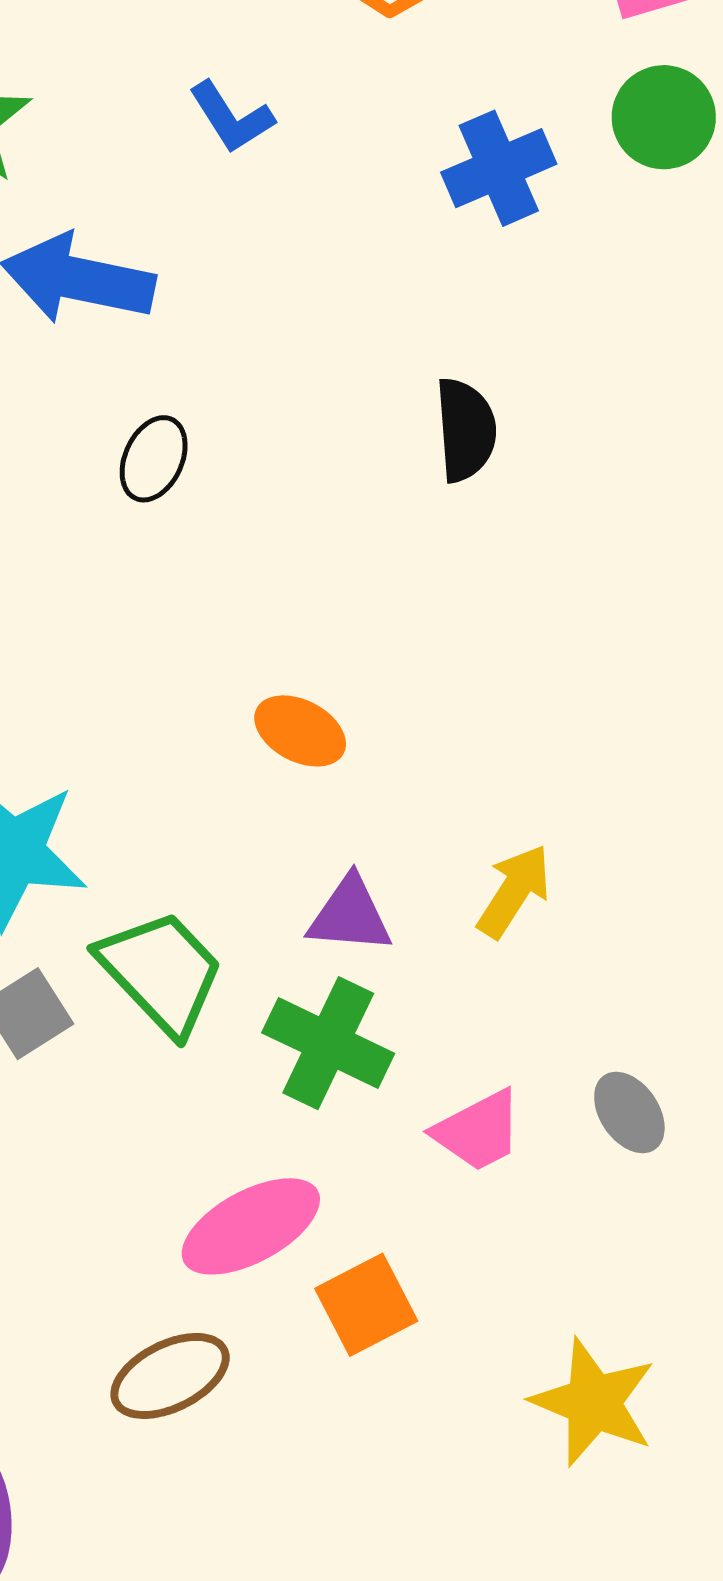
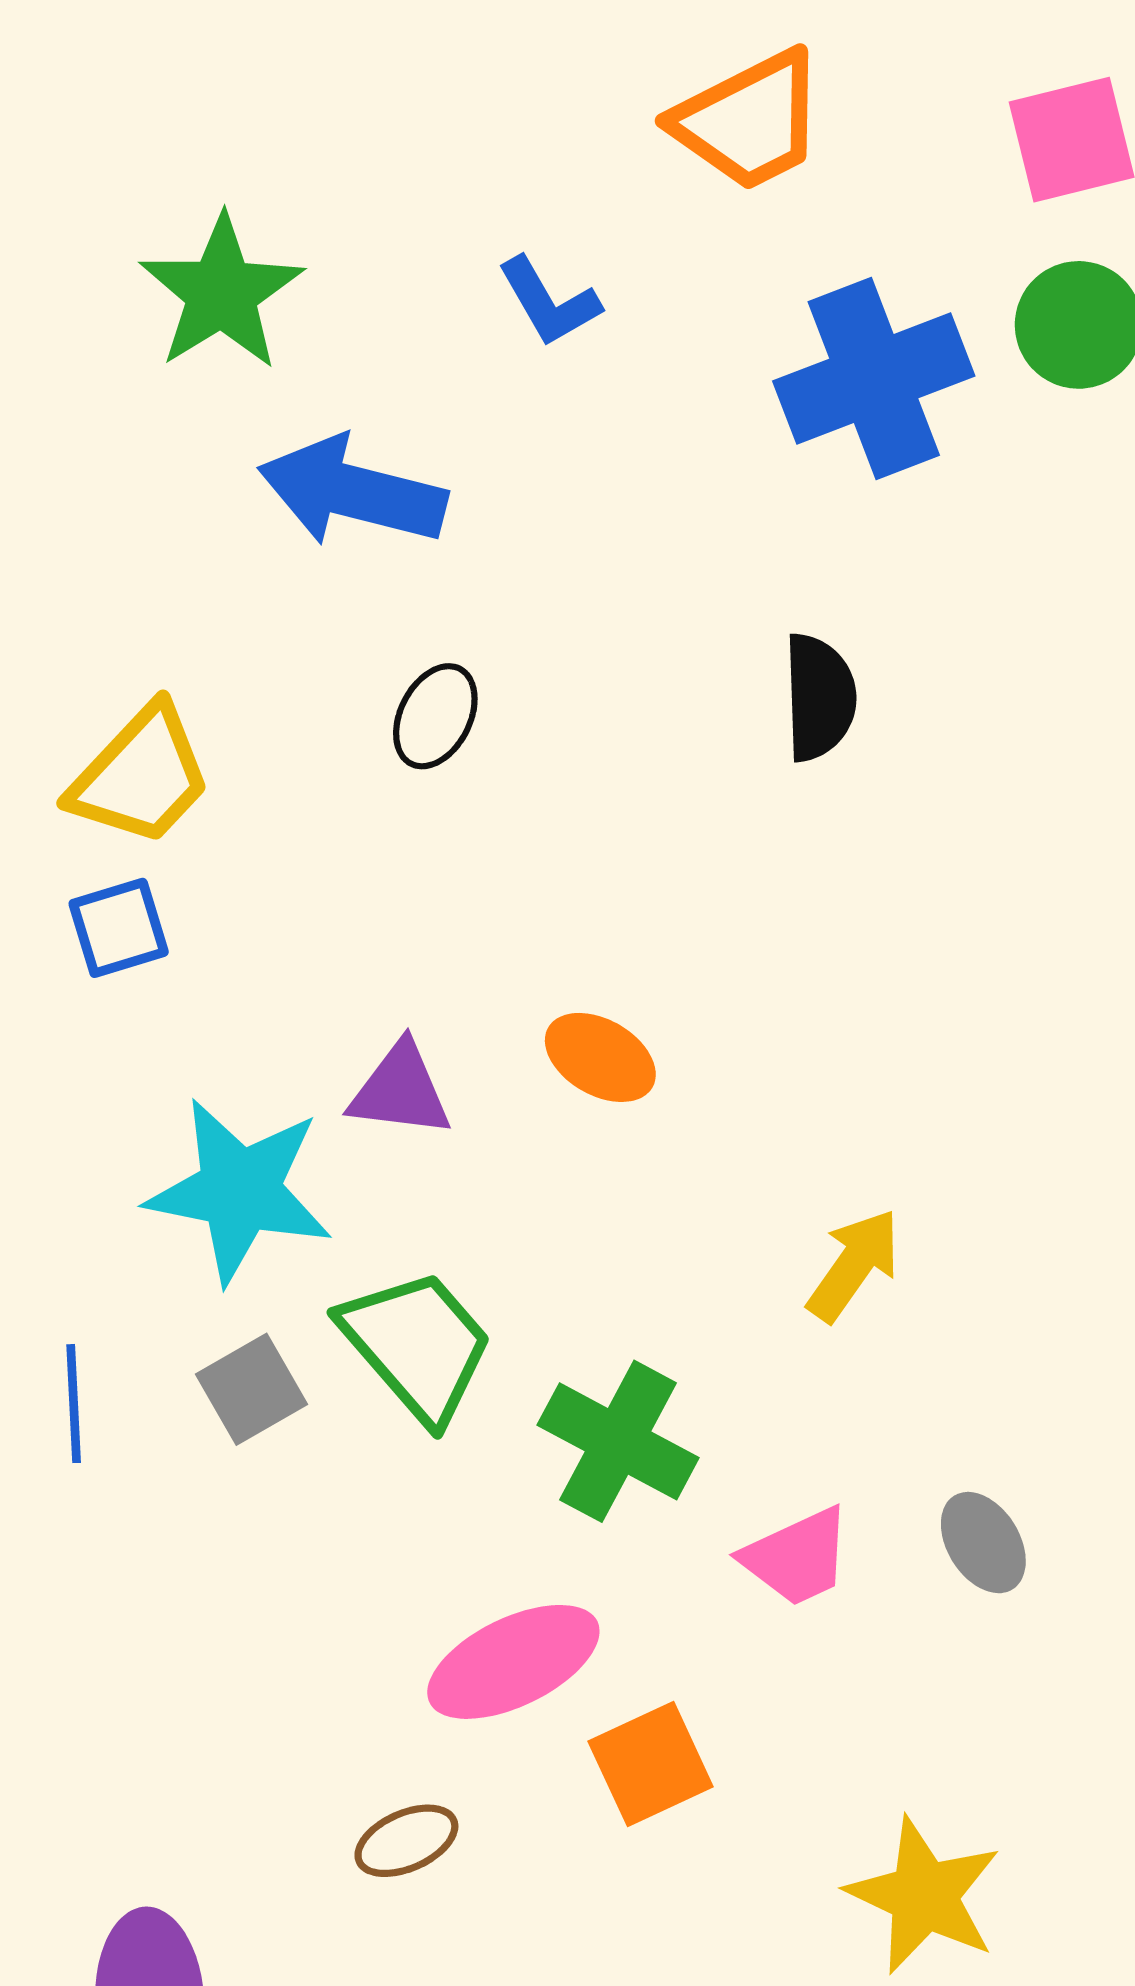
blue cross: (499, 168) -> (874, 379), size x1.4
purple triangle: (350, 915) -> (400, 1090), moved
brown ellipse: (170, 1376) -> (406, 1841), size x0.7

